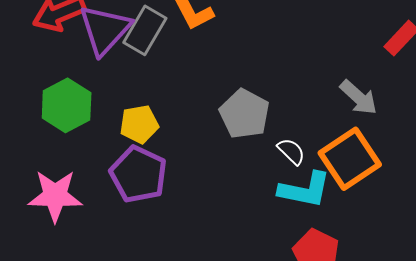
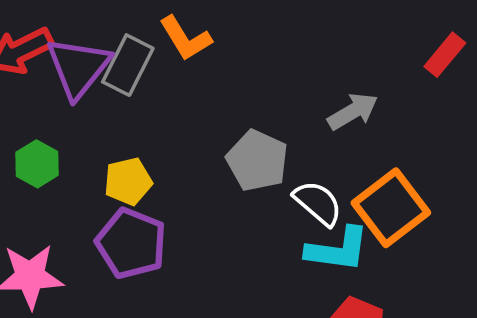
gray arrow: (359, 97) -> (353, 111), moved, turned -69
green hexagon: (67, 105) -> (37, 164), size x0.7
white semicircle: (291, 151) -> (318, 203), size x1.4

